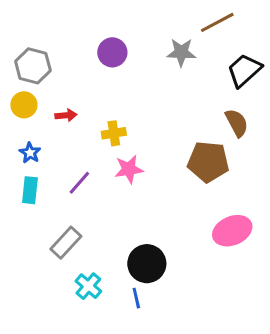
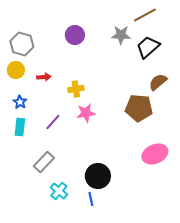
black trapezoid: (244, 70) -> (148, 47), moved
brown semicircle: (237, 123) -> (158, 82), turned -102

